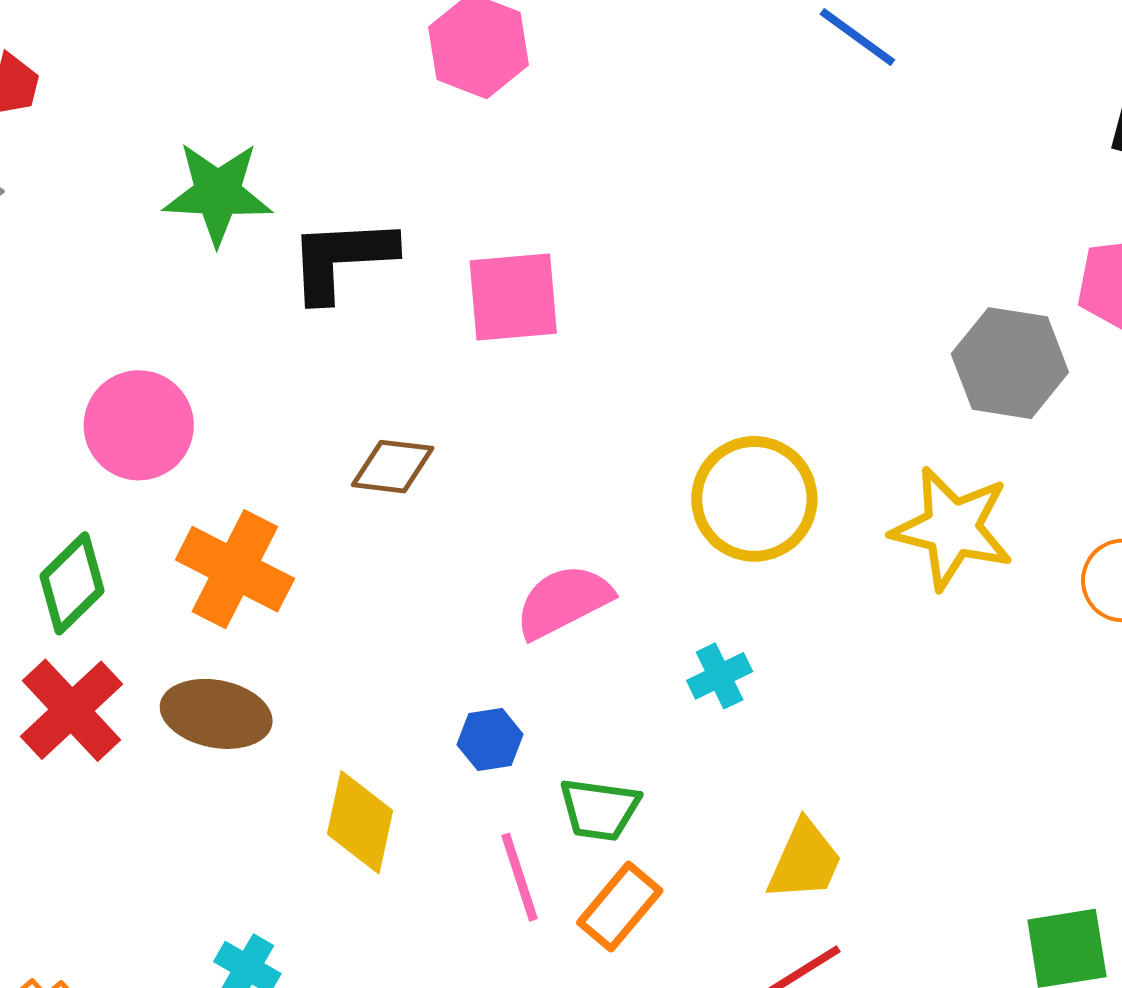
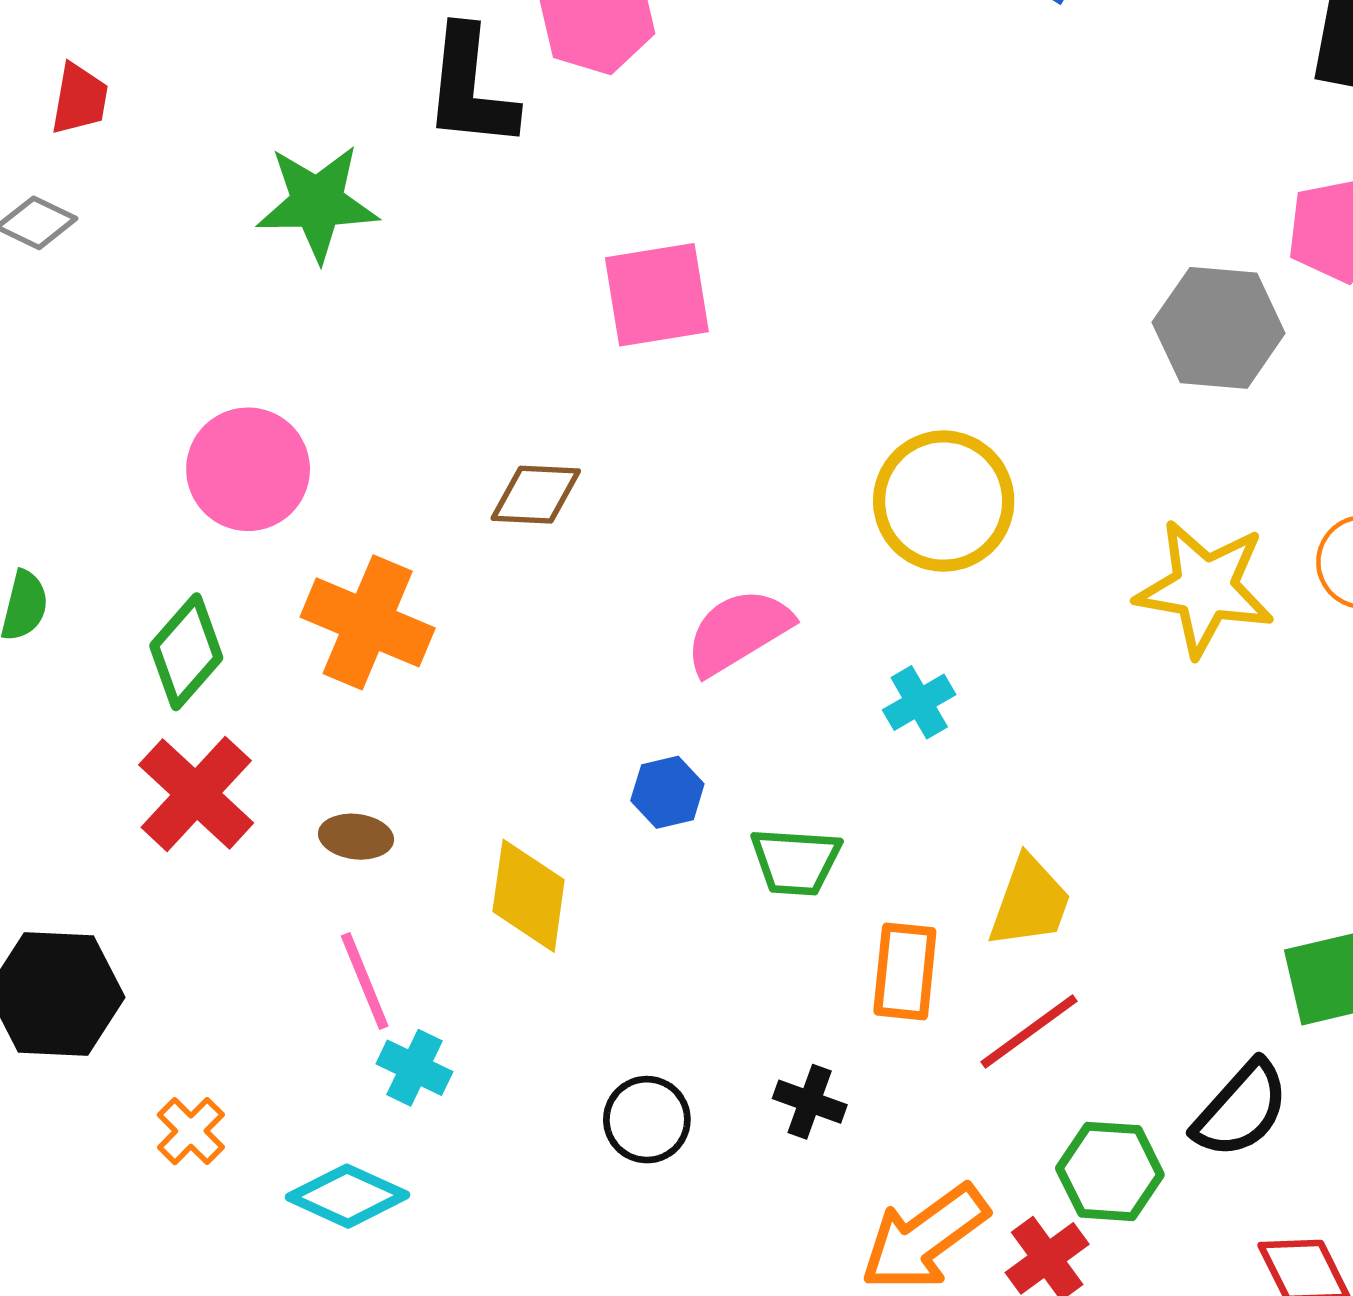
black L-shape: (342, 259) -> (470, 88), moved, turned -77
yellow star: (952, 528) -> (1205, 588), moved
brown ellipse: (216, 714) -> (356, 837), moved, size x0.6
pink line: (520, 877) -> (365, 981), moved
orange rectangle: (620, 907) -> (905, 971), moved, turned -30

